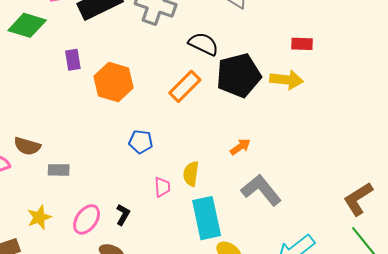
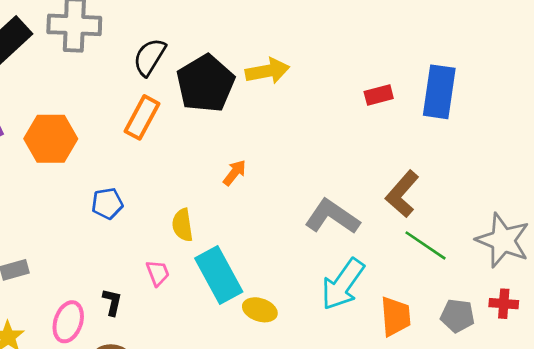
black semicircle: (203, 44) -> (150, 57), turned -68
red rectangle: (302, 44) -> (379, 95), moved
pink trapezoid: (162, 187) -> (158, 273), moved
gray L-shape: (261, 190) -> (332, 217), moved

